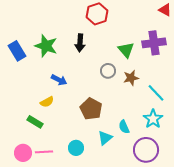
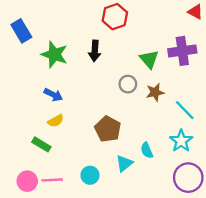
blue rectangle: (17, 51) -> (21, 31), moved
blue arrow: (59, 80) -> (53, 95), moved
purple circle: (146, 150) -> (188, 178), moved

